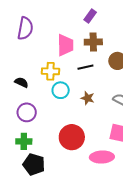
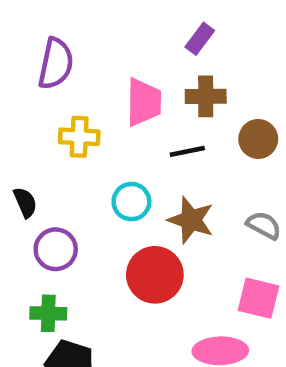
yellow cross: (50, 71) -> (79, 137), moved
black semicircle: (21, 82) -> (25, 202), moved, turned 40
brown star: (88, 98) -> (191, 220), size x1.5
red circle: (72, 137) -> (155, 275), moved

